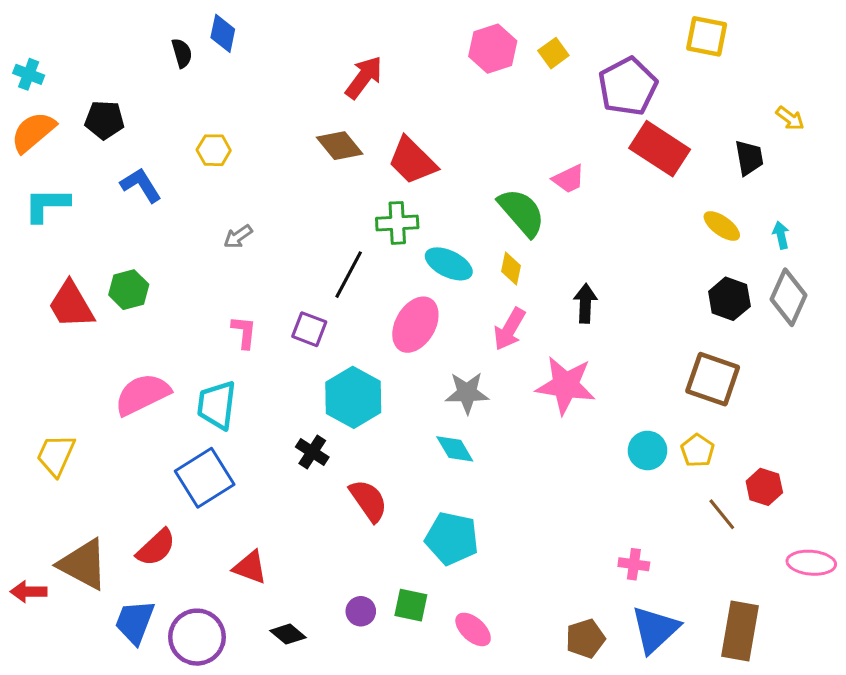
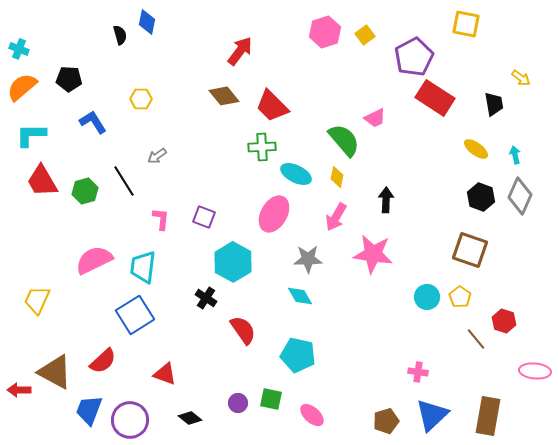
black line: (349, 275) -> (124, 181), moved, turned -60
red trapezoid: (71, 305) -> (42, 181), moved

